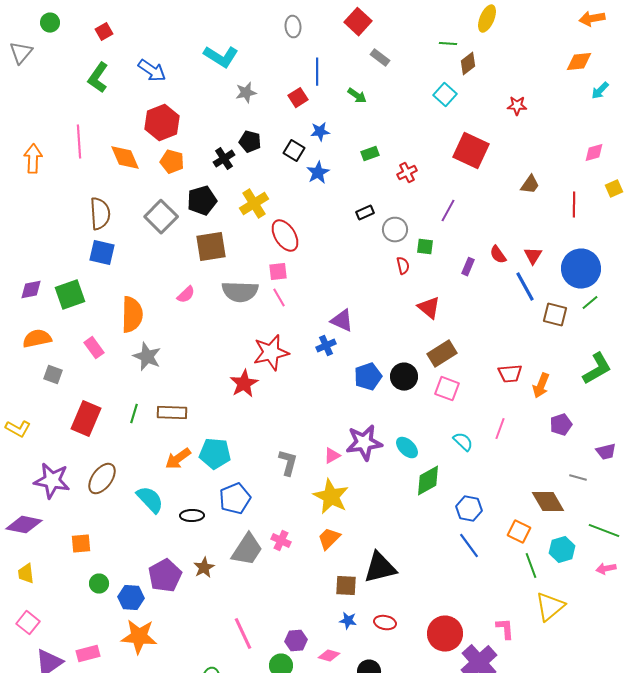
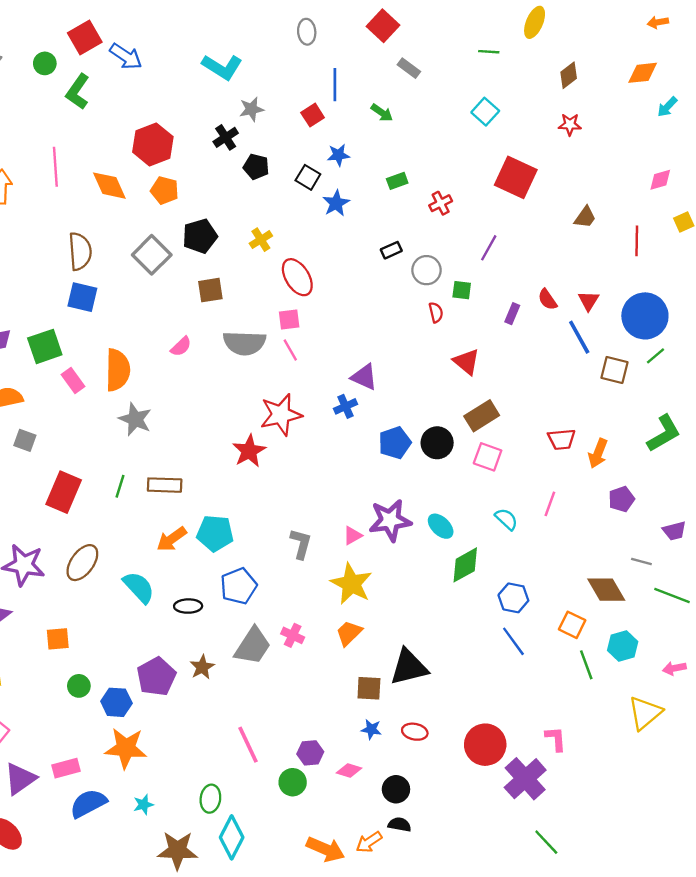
orange arrow: (592, 19) -> (658, 22), size x0.7
green circle: (50, 23) -> (45, 63), moved
red square: (104, 32) -> (85, 38), size x1.6
brown diamond: (468, 64) -> (569, 75), moved
blue arrow: (152, 71) -> (126, 56), moved
black cross: (224, 159) -> (226, 137), moved
yellow cross: (254, 204) -> (261, 240), size x0.7
brown square: (211, 247) -> (210, 290), size x0.7
pink rectangle: (94, 348) -> (73, 381), moved
green line: (604, 531) -> (672, 595), moved
yellow triangle: (550, 607) -> (645, 713), moved

